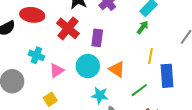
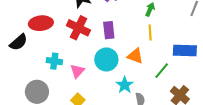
yellow line: (151, 56) -> (150, 32), moved
blue rectangle: (167, 76) -> (185, 50), turned -70
cyan star: (100, 95) -> (125, 85), turned -30

